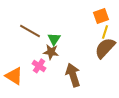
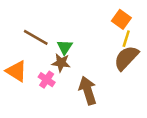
orange square: (101, 16) -> (121, 19), turned -35
orange triangle: (14, 76) -> (16, 71), moved

